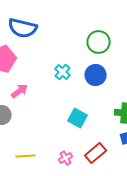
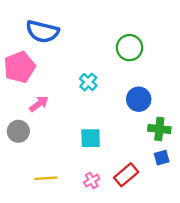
blue circle: (96, 75) -> (139, 99), moved
cyan square: (78, 118) -> (91, 138), moved, turned -30

